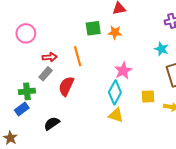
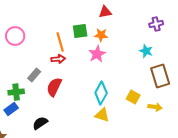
orange line: (78, 56) -> (60, 42), moved
red arrow: (50, 57) -> (58, 59), moved
pink star: (123, 71) -> (97, 54), moved
yellow square: (148, 97) -> (133, 97), turned 32

